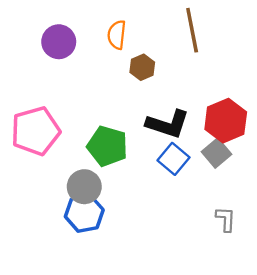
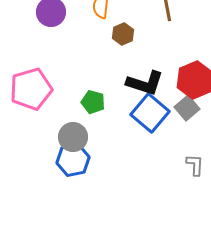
green pentagon: (107, 146) -> (93, 102), size x0.7
blue square: (174, 159) -> (150, 113), size x1.4

